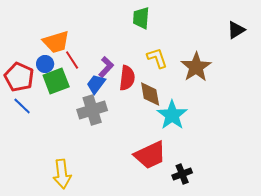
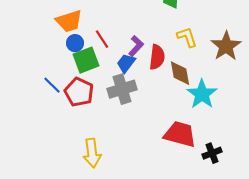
orange trapezoid: (56, 42) -> (69, 21), moved
red pentagon: (19, 77) -> (79, 92), moved
red trapezoid: (150, 155) -> (180, 134), turned -140

